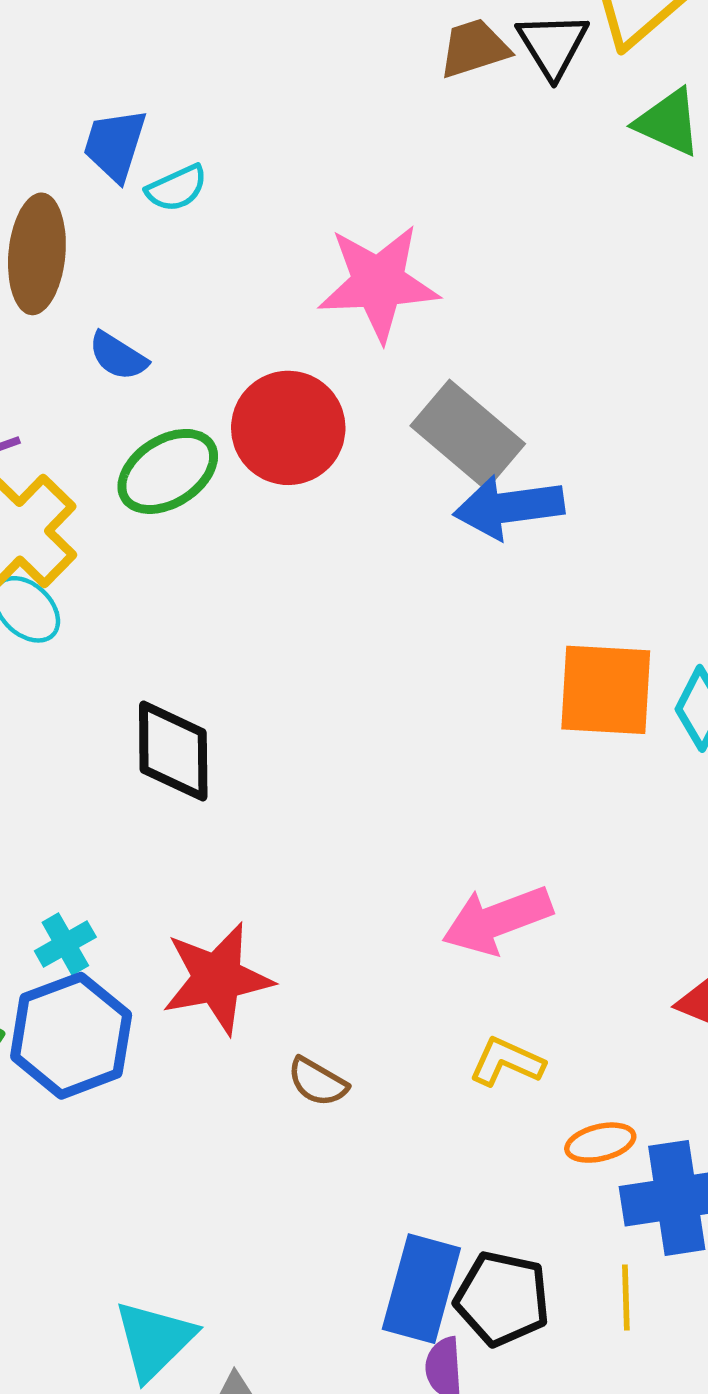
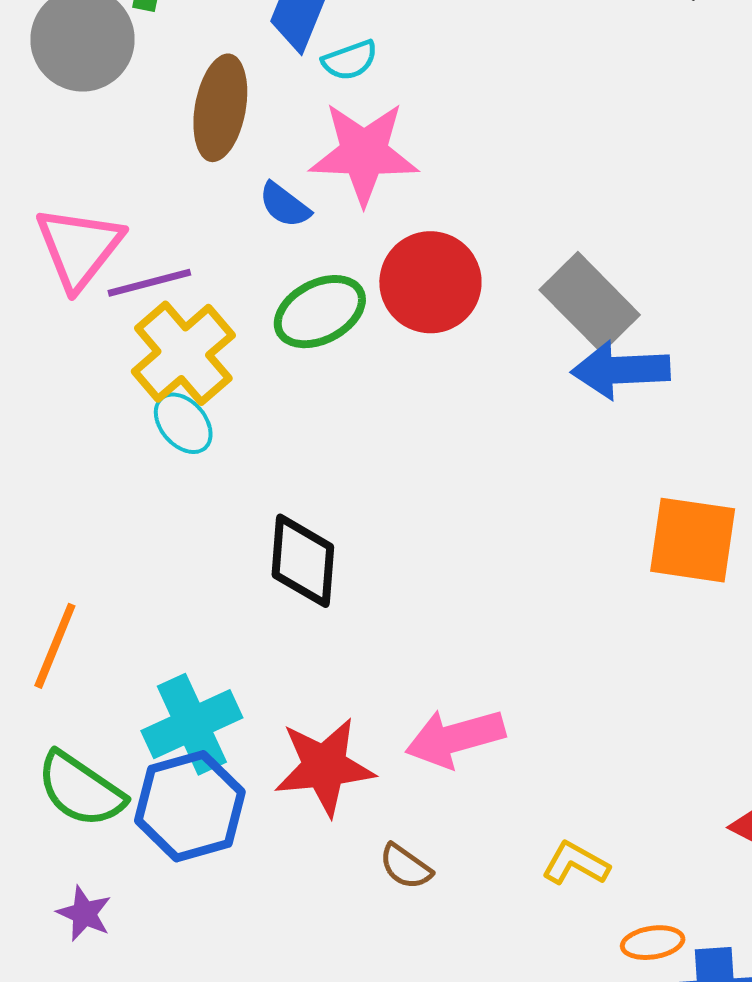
pink star: (378, 283) -> (364, 153), moved
pink arrow: (497, 920) -> (455, 738), moved
cyan cross: (65, 944) -> (192, 724), size x1.8

